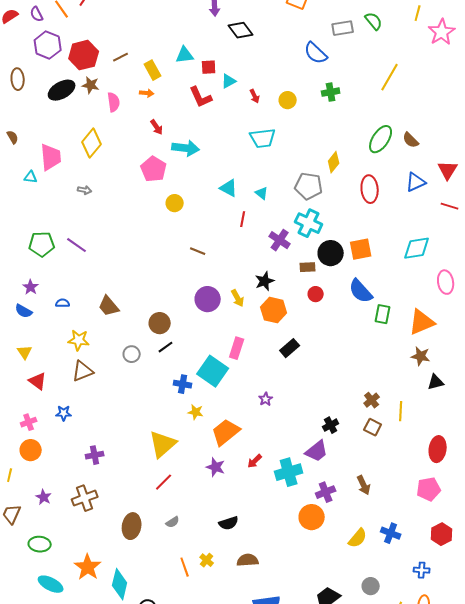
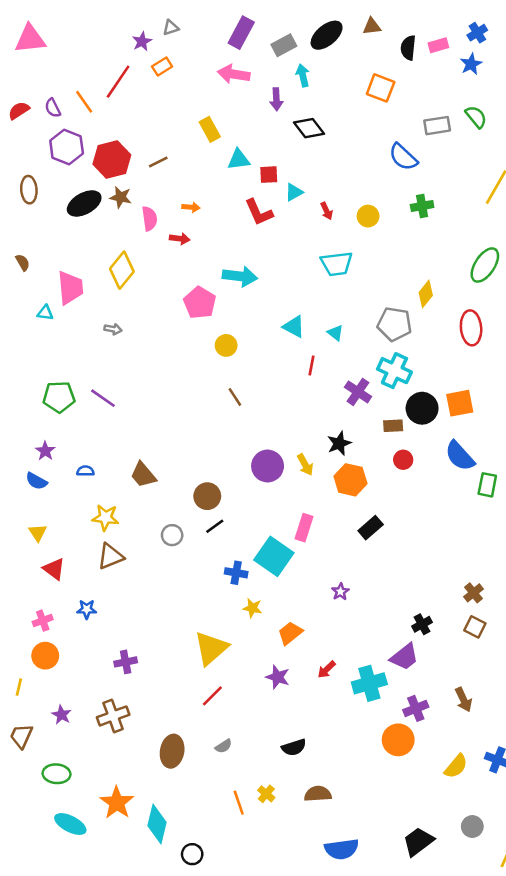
yellow rectangle: (153, 70) -> (210, 129), moved
red arrow: (157, 127) -> (180, 239), moved, turned -49
brown line: (198, 251) -> (235, 397), moved, turned 35
orange trapezoid: (226, 432) -> (290, 633), size x0.7

